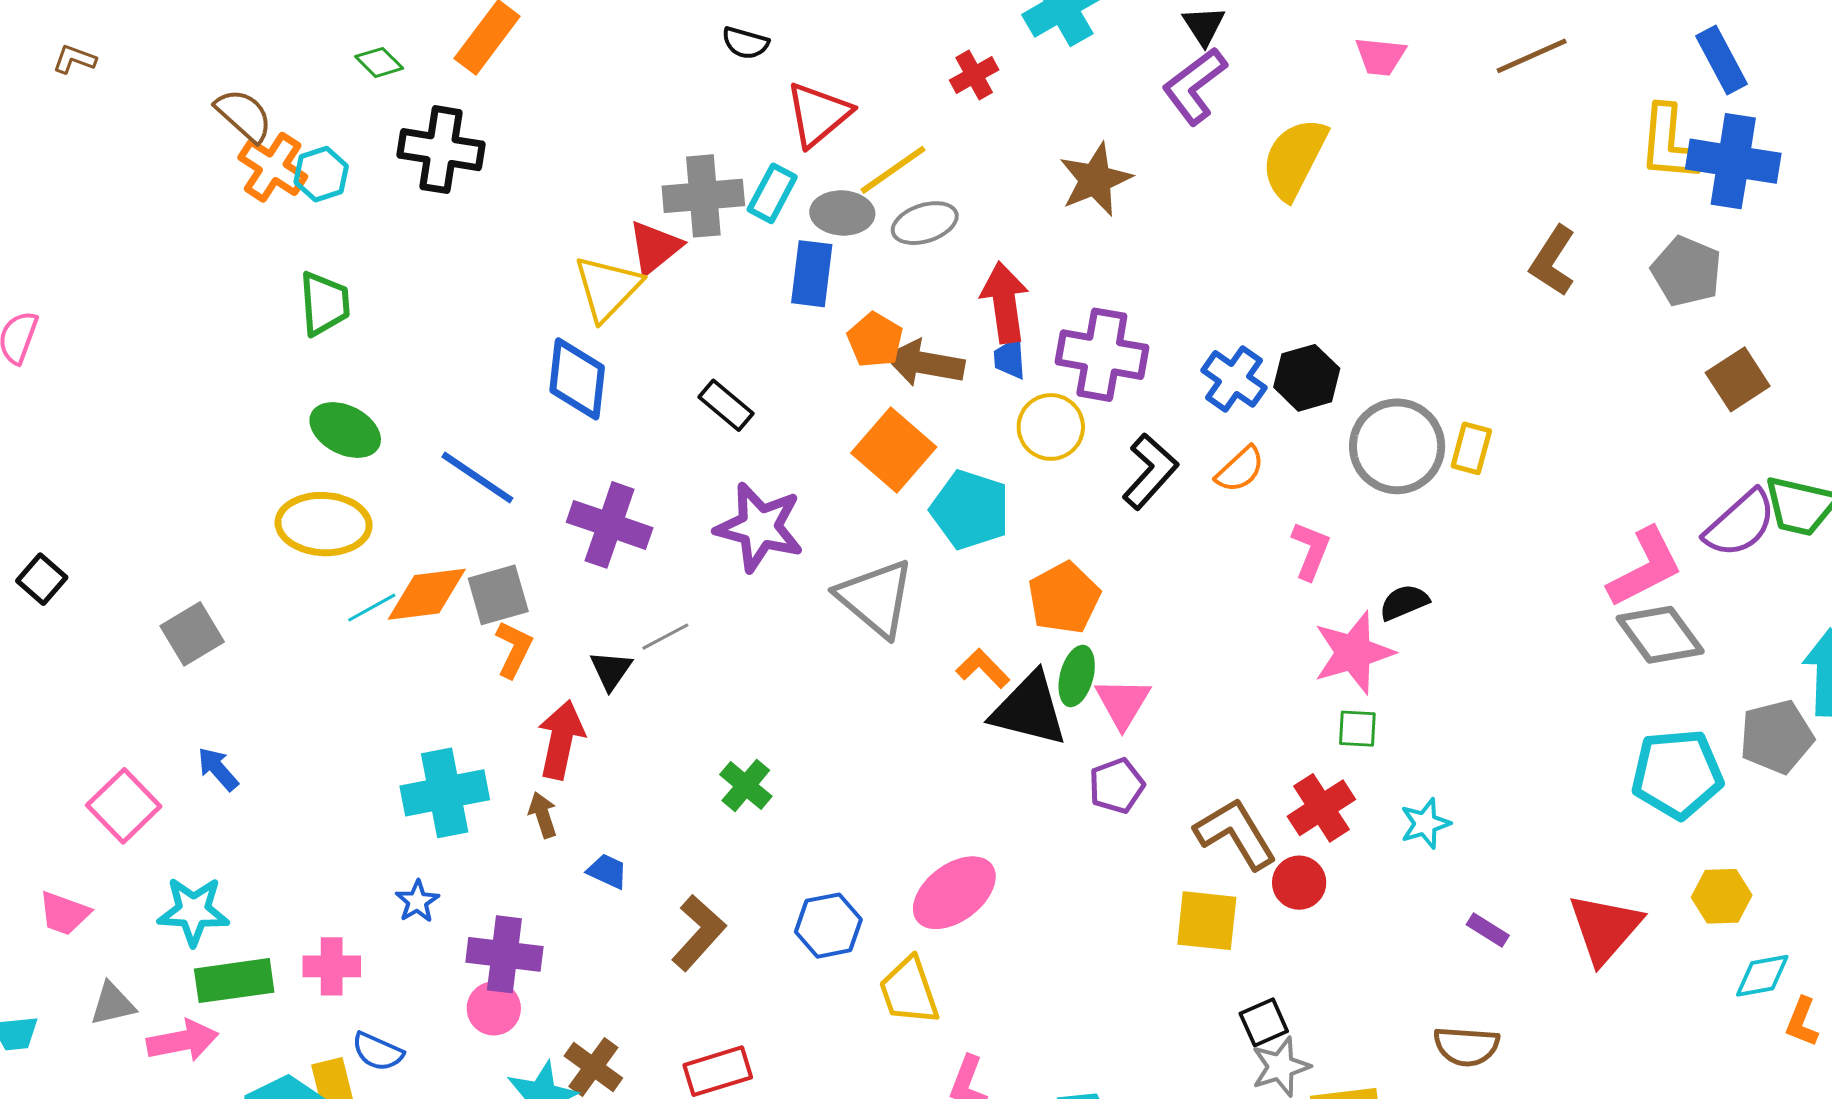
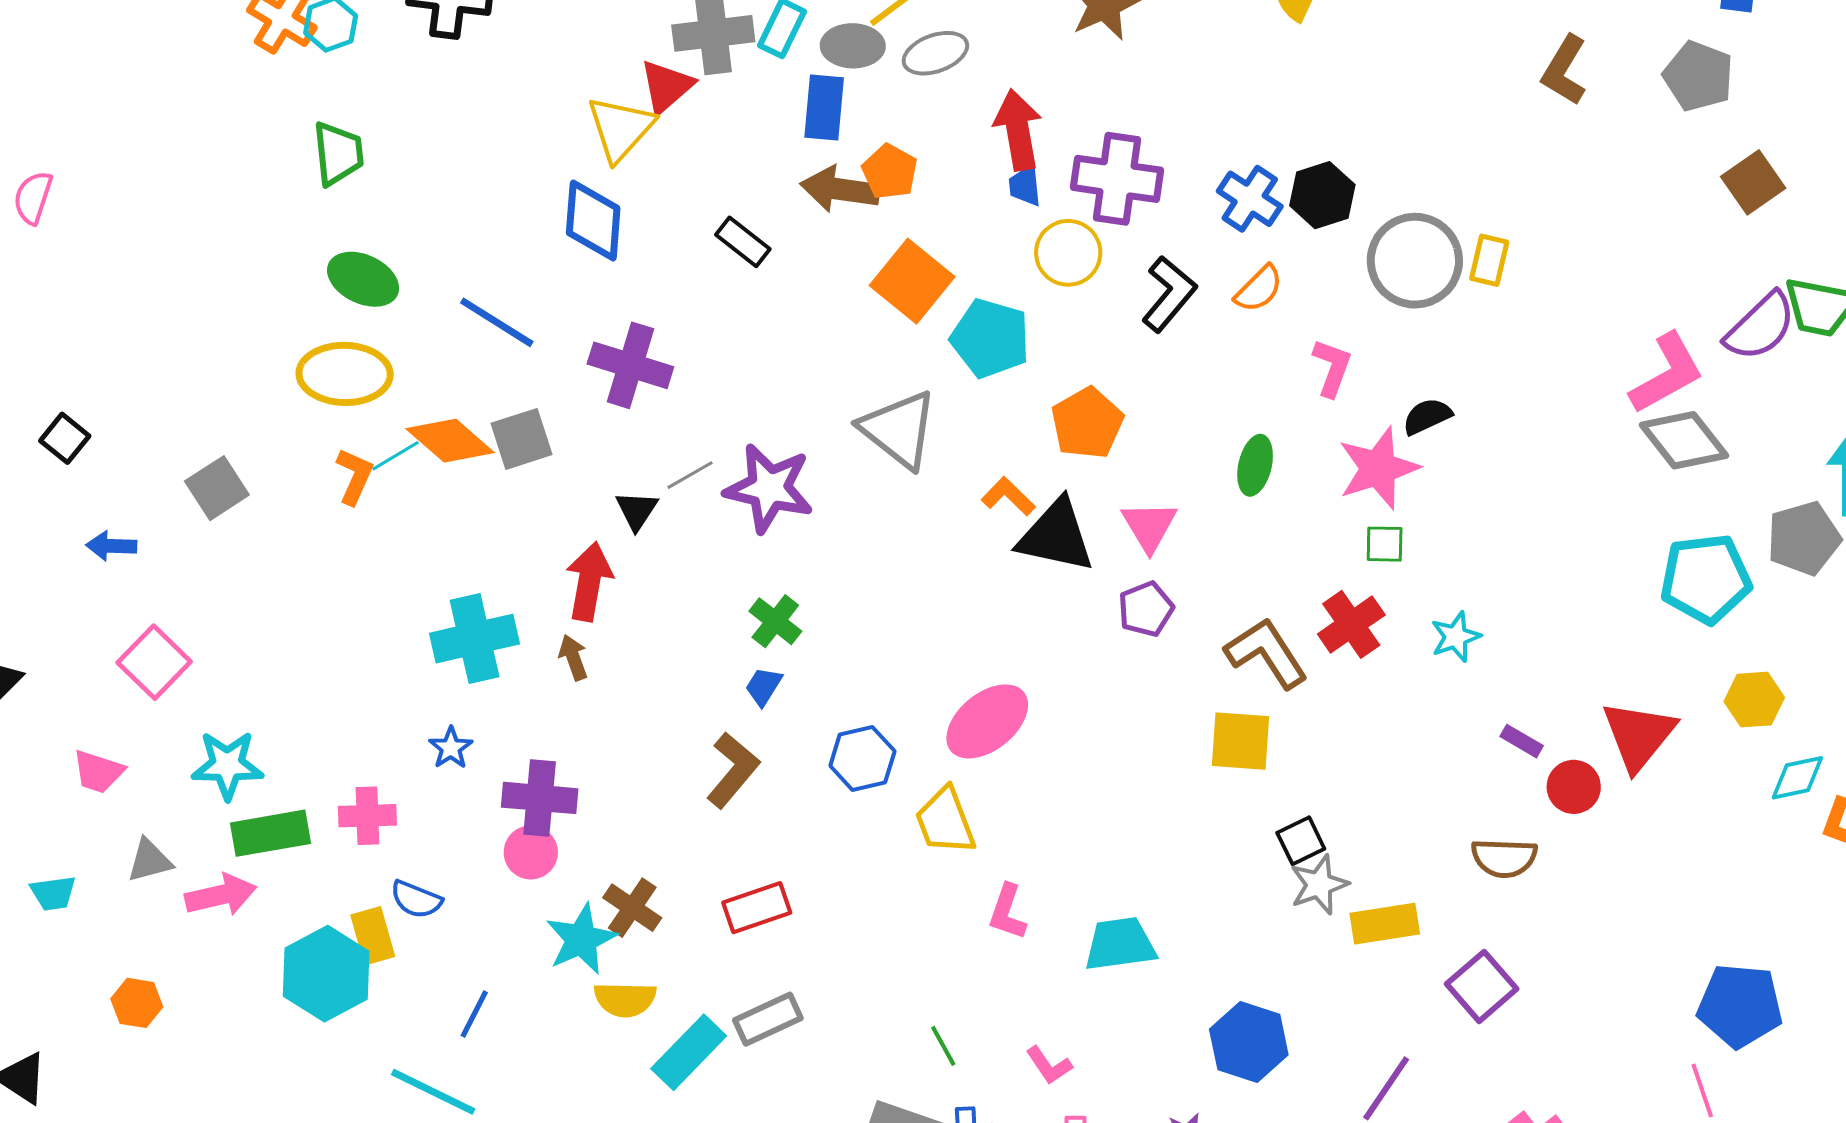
brown arrow: (925, 363) -> (840, 189), moved
purple star: (759, 527) -> (769, 488), moved
orange diamond: (427, 594) -> (450, 441), turned 50
orange L-shape: (514, 649) -> (355, 476), moved
green ellipse: (1077, 676) -> (1255, 465), moved
blue arrow: (218, 769) -> (111, 546), moved, turned -45
blue trapezoid: (607, 871) -> (763, 686), moved, turned -81
red circle: (1299, 883) -> (1574, 787), moved

